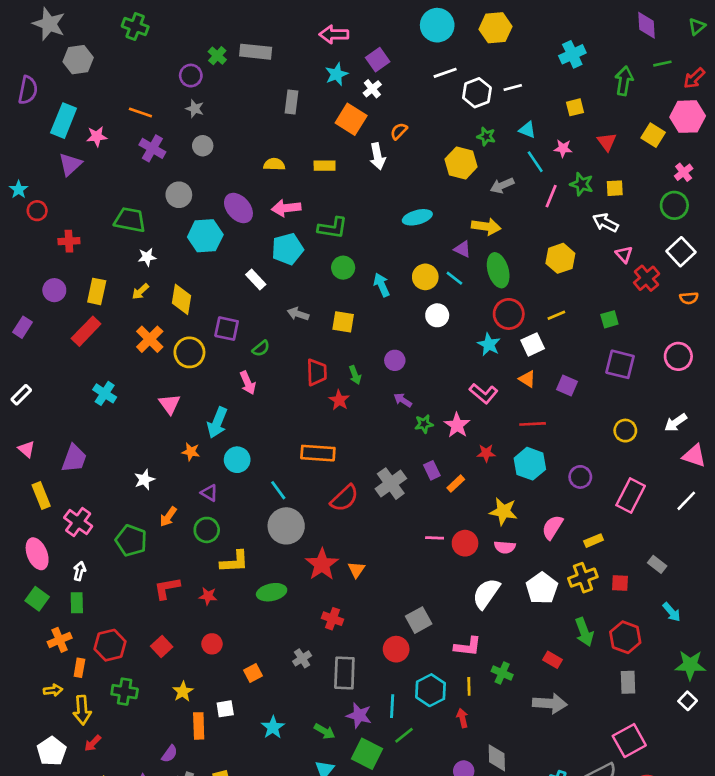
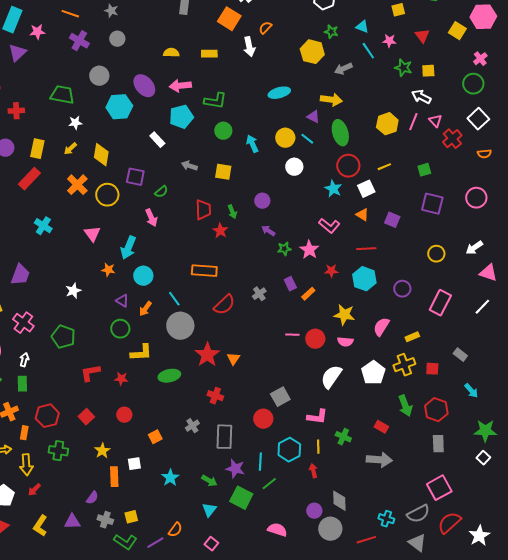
pink line: (551, 196) -> (413, 122), moved
gray cross: (391, 484) -> (259, 294), size x0.6
orange arrow: (168, 517) -> (145, 309), moved

